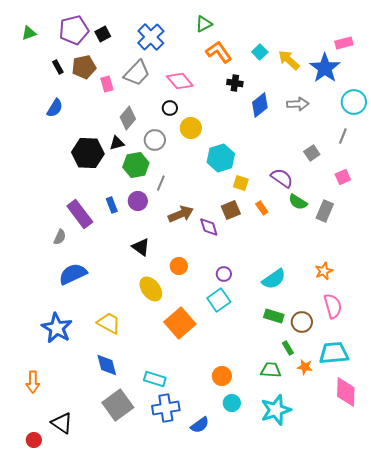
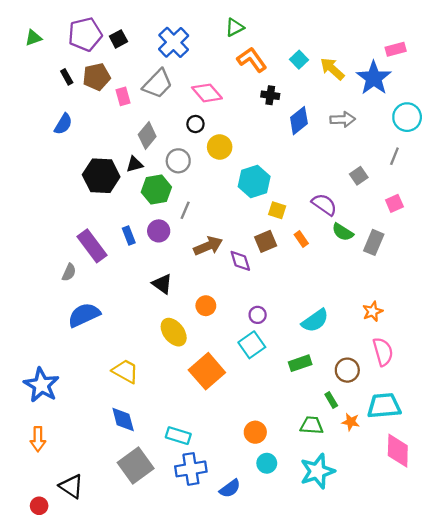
green rectangle: (274, 316) -> (300, 363), moved, turned -36
blue star: (57, 328) -> (41, 385), moved

